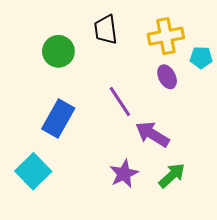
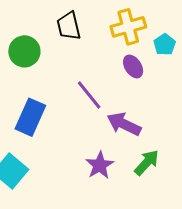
cyan pentagon: (201, 58) -> (165, 45), turned -30

